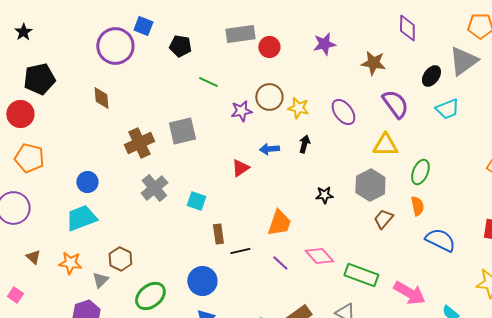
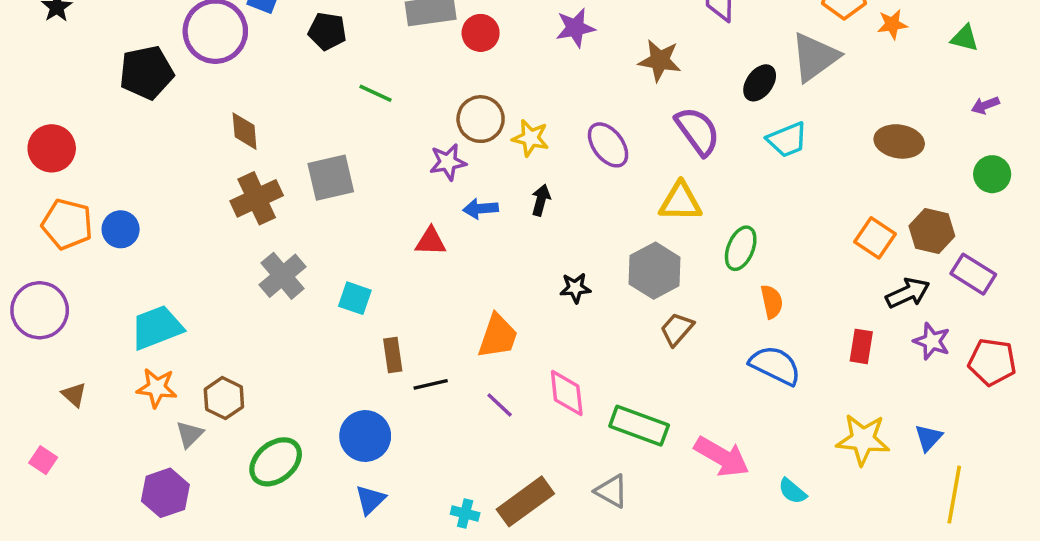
black pentagon: (39, 79) -> (146, 73), moved
brown diamond: (101, 98) -> (245, 131), moved
purple star: (241, 111) -> (448, 162), moved
red triangle: (240, 168) -> (431, 241), turned 36
blue circle: (87, 182) -> (121, 229), moved
orange semicircle: (417, 206) -> (772, 302), moved
pink diamond: (319, 256) -> (567, 393), turned 36
orange star: (70, 263) -> (157, 388), moved

